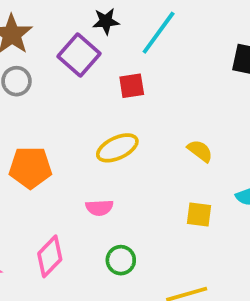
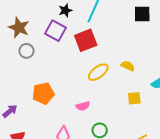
red square: (132, 86) -> (86, 40), size x1.6
yellow ellipse: (117, 148) -> (98, 72), moved

